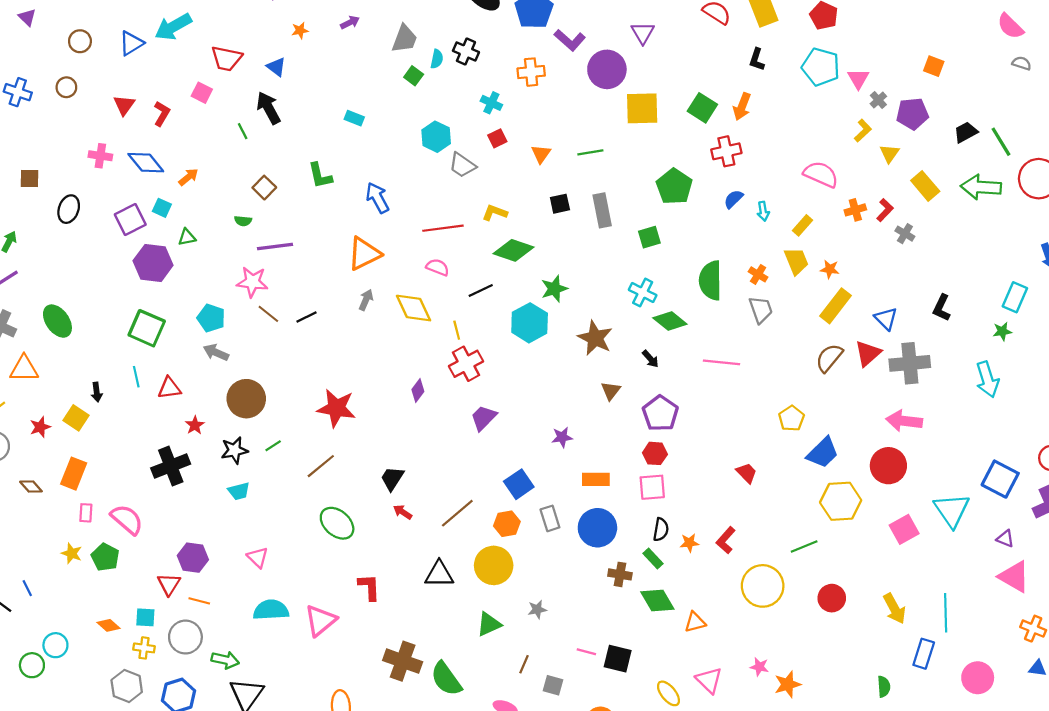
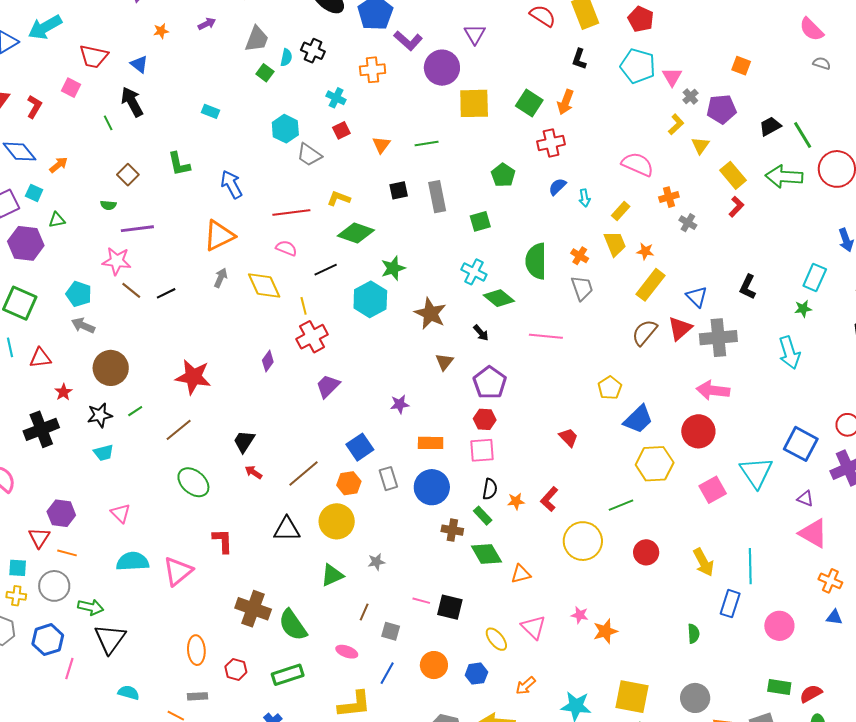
green pentagon: (674, 187) -> (503, 175), size x0.7
red L-shape: (885, 210) -> (736, 207), moved
gray cross: (905, 234) -> (688, 223), moved

